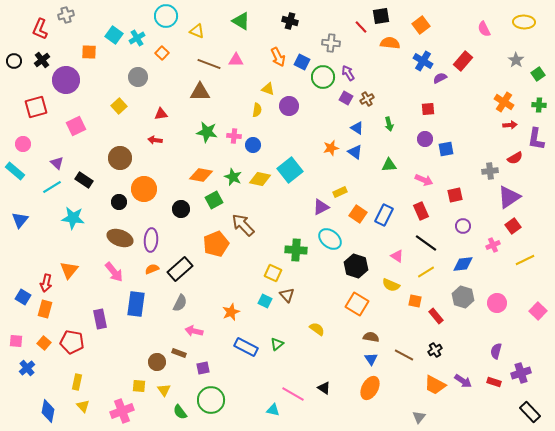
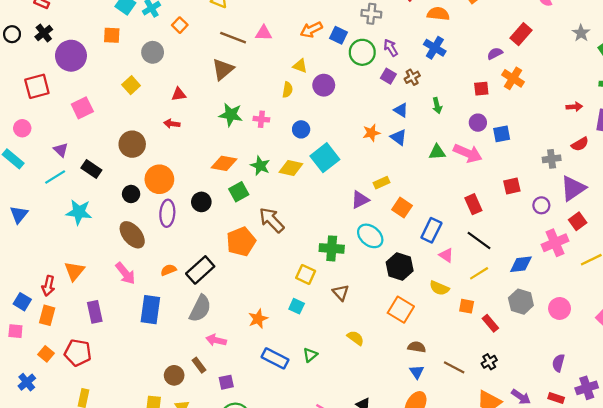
orange square: (89, 52) -> (112, 35), moved
orange arrow: (278, 57) -> (311, 30), turned 90
blue cross: (423, 61) -> (435, 48), moved
brown triangle: (200, 92) -> (223, 69), turned -40
orange cross: (504, 102) -> (513, 78), moved
blue circle: (253, 145) -> (301, 129), moved
pink arrow: (424, 180) -> (468, 153), moved, size x1.4
blue rectangle: (384, 215) -> (431, 230), moved
purple circle: (463, 226) -> (541, 205), moved
brown ellipse: (120, 238) -> (132, 235), turned 30
purple ellipse: (151, 240) -> (167, 213), moved
pink cross: (493, 245) -> (555, 243), size x1.6
brown triangle: (287, 295) -> (341, 293), moved
gray semicircle: (180, 303) -> (200, 308), size x1.4
purple rectangle: (100, 319) -> (95, 312), moved
pink square: (16, 341) -> (15, 331), moved
brown rectangle: (179, 353) -> (199, 365), turned 32

